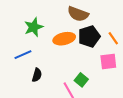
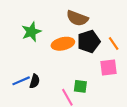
blue line: (23, 55) -> (21, 81), moved
green square: (81, 80) -> (80, 86), turned -32

